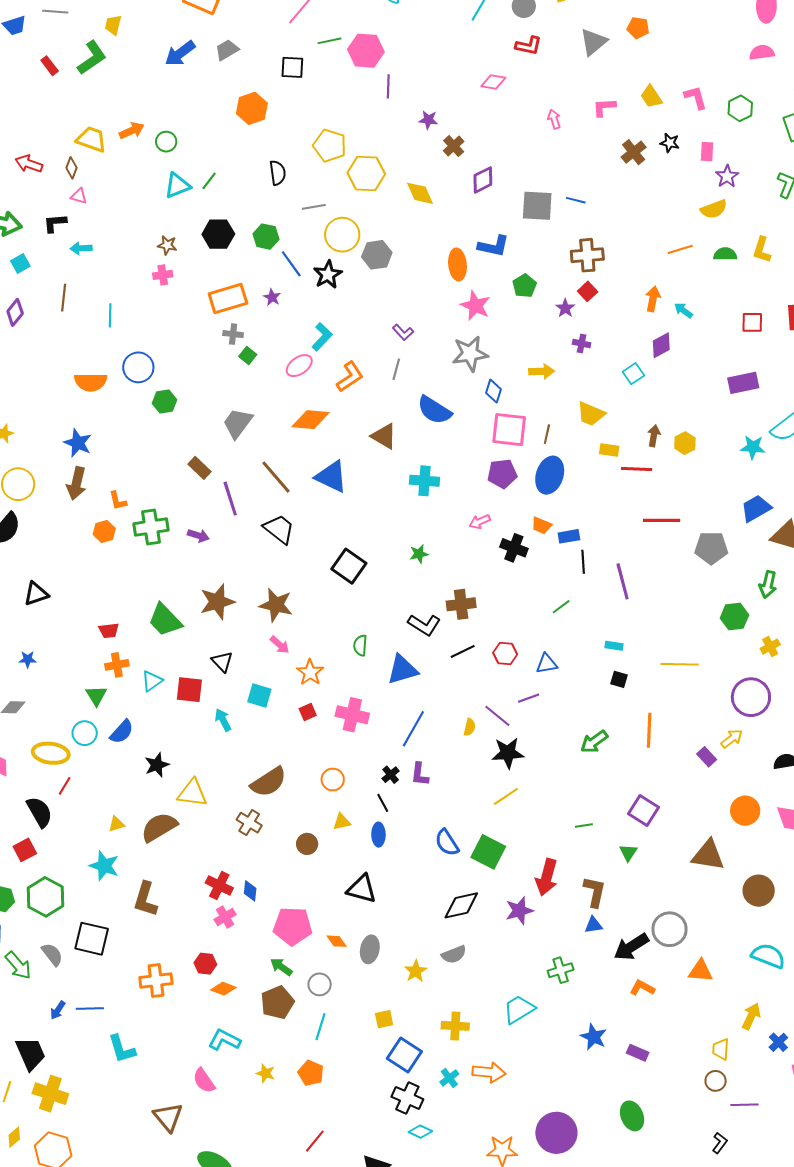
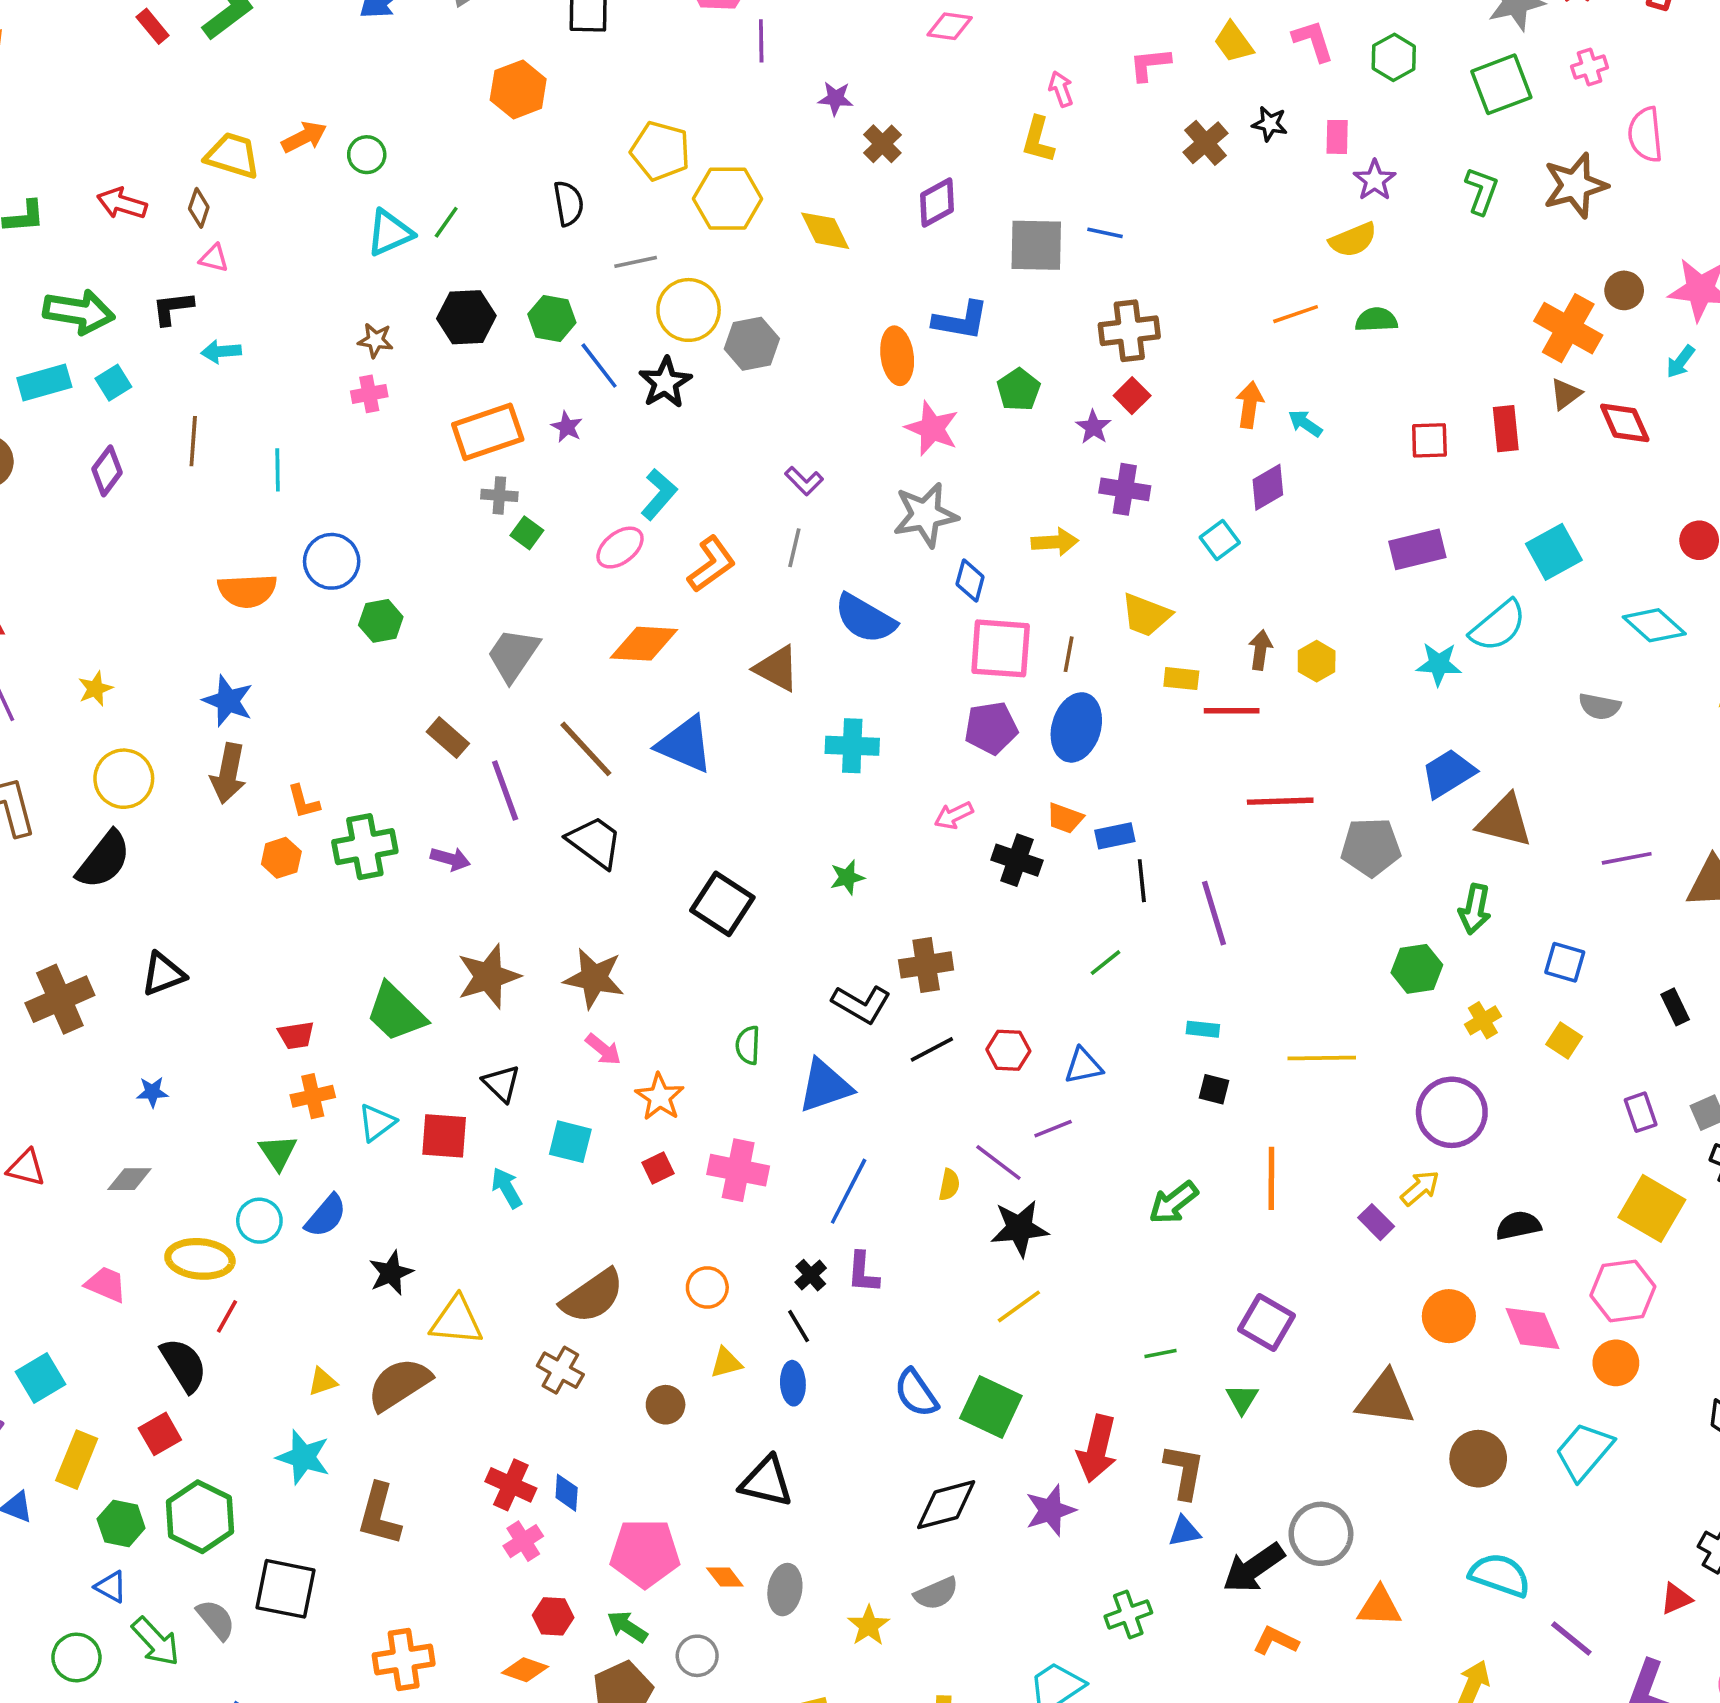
yellow L-shape: (762, 250) -> (1038, 140), moved
purple cross: (582, 343) -> (1125, 489), size x1.5
red hexagon: (205, 964) -> (553, 1616), moved

